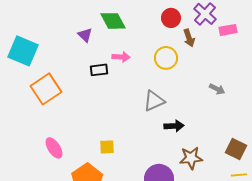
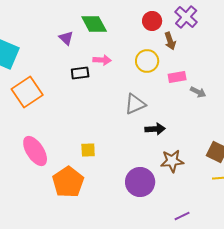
pink rectangle: (228, 30) -> (177, 77), moved
pink ellipse: (54, 148) -> (35, 151), size x1.4

